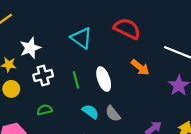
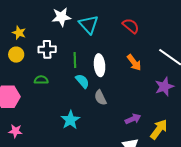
red semicircle: (127, 29) -> (131, 26), size x0.7
white star: (30, 48) -> (61, 17), moved
cyan semicircle: (90, 112) -> (82, 81), moved

